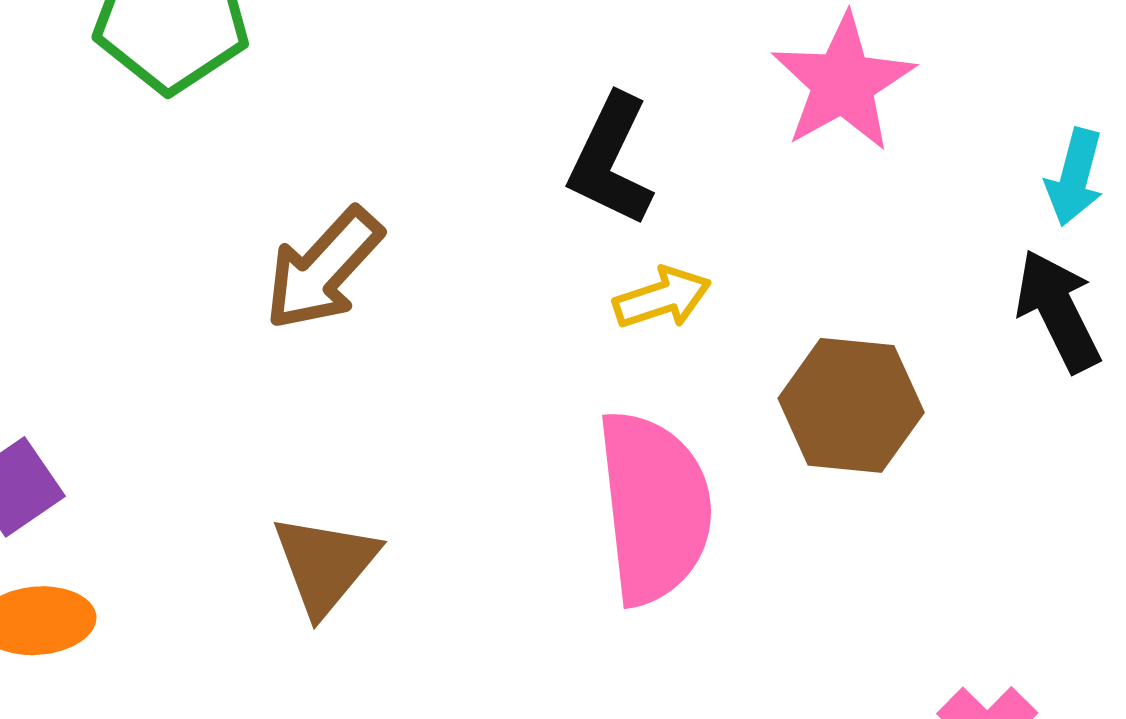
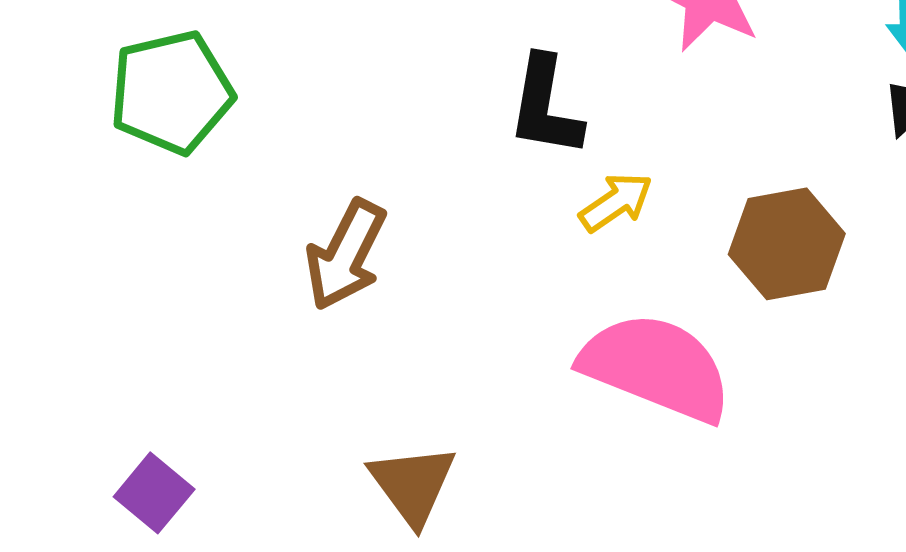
pink semicircle: (654, 507) -> (656, 367), turned -46

